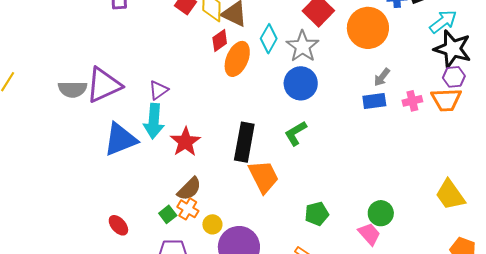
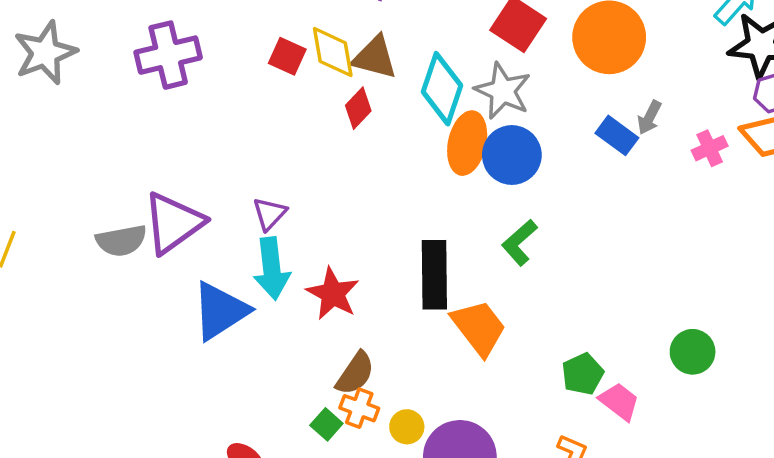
cyan diamond: (269, 39) -> (442, 89), size x1.4
orange ellipse: (237, 59) -> (467, 143), moved
blue rectangle: (374, 101) -> (617, 135), moved, turned 55
pink trapezoid: (369, 234) -> (619, 402), moved

